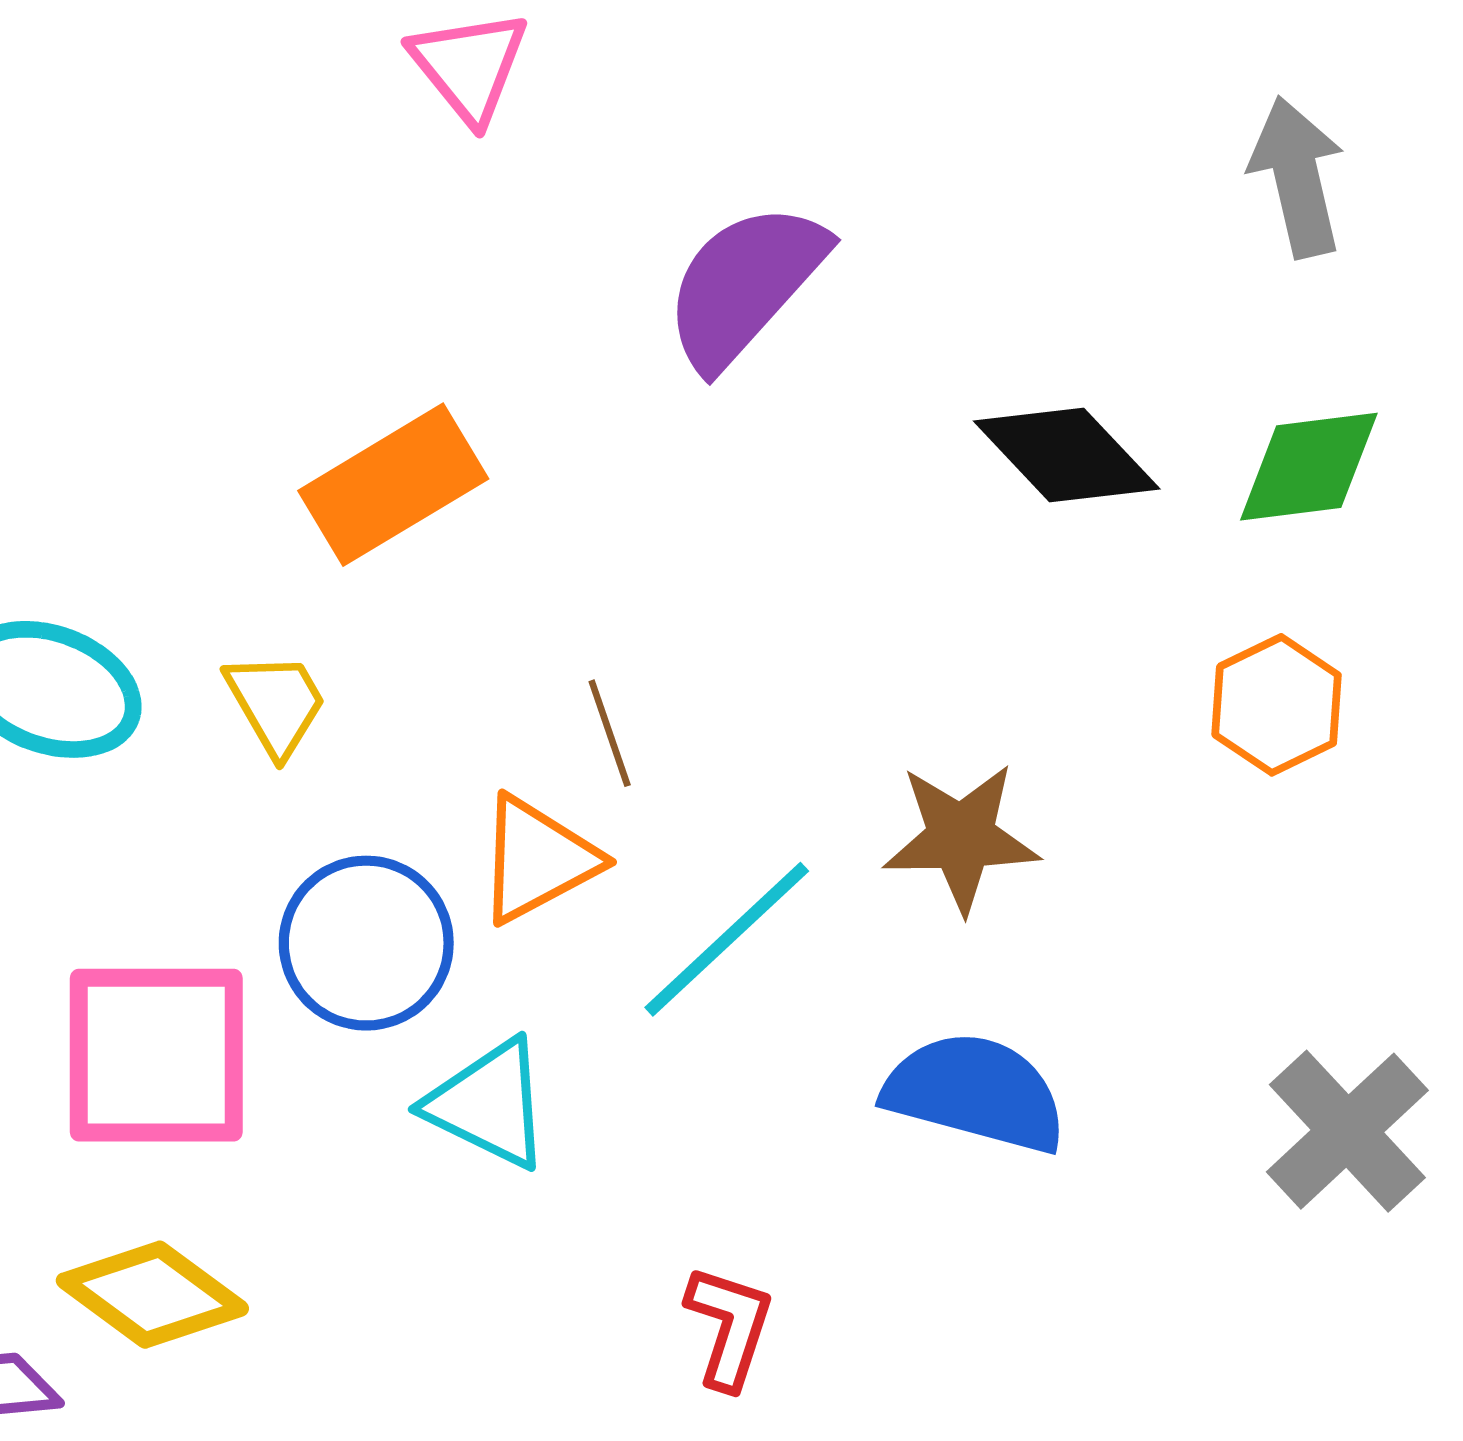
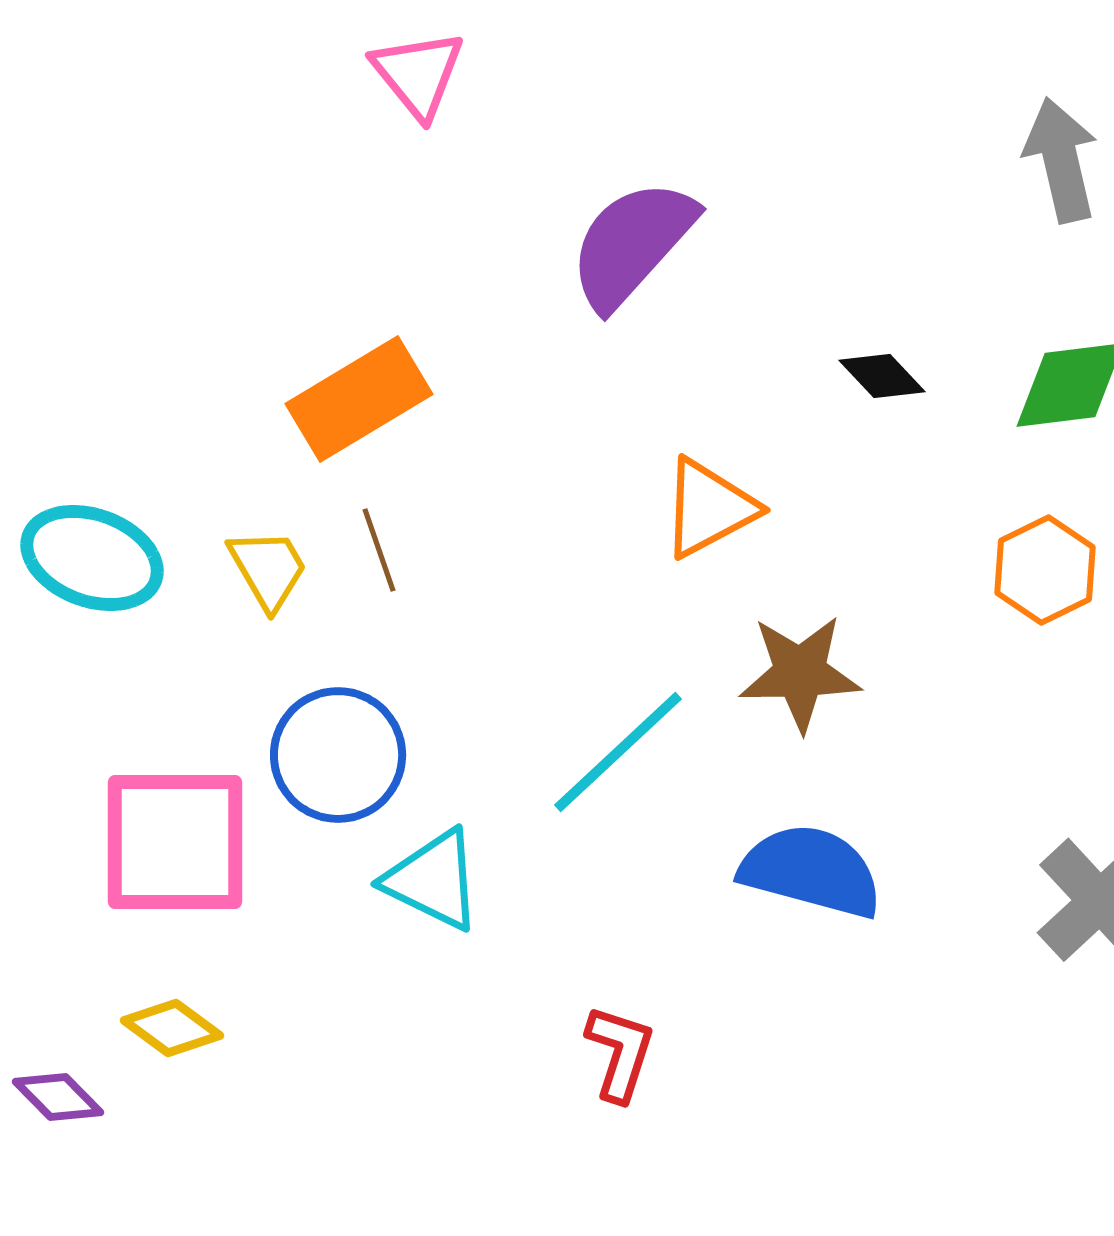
black diamond: (1067, 455) -> (882, 376), size x0.6
brown line: (610, 733) -> (379, 550), moved
orange triangle: (537, 859) -> (709, 508), moved
yellow diamond: (152, 1295) -> (172, 1028), size x0.7

